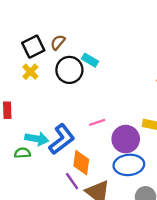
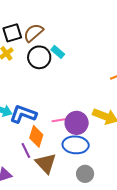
brown semicircle: (58, 42) -> (33, 33), size x1.5
pink line: (97, 122) -> (59, 120), moved
blue L-shape: (62, 139) -> (23, 114), turned -132

